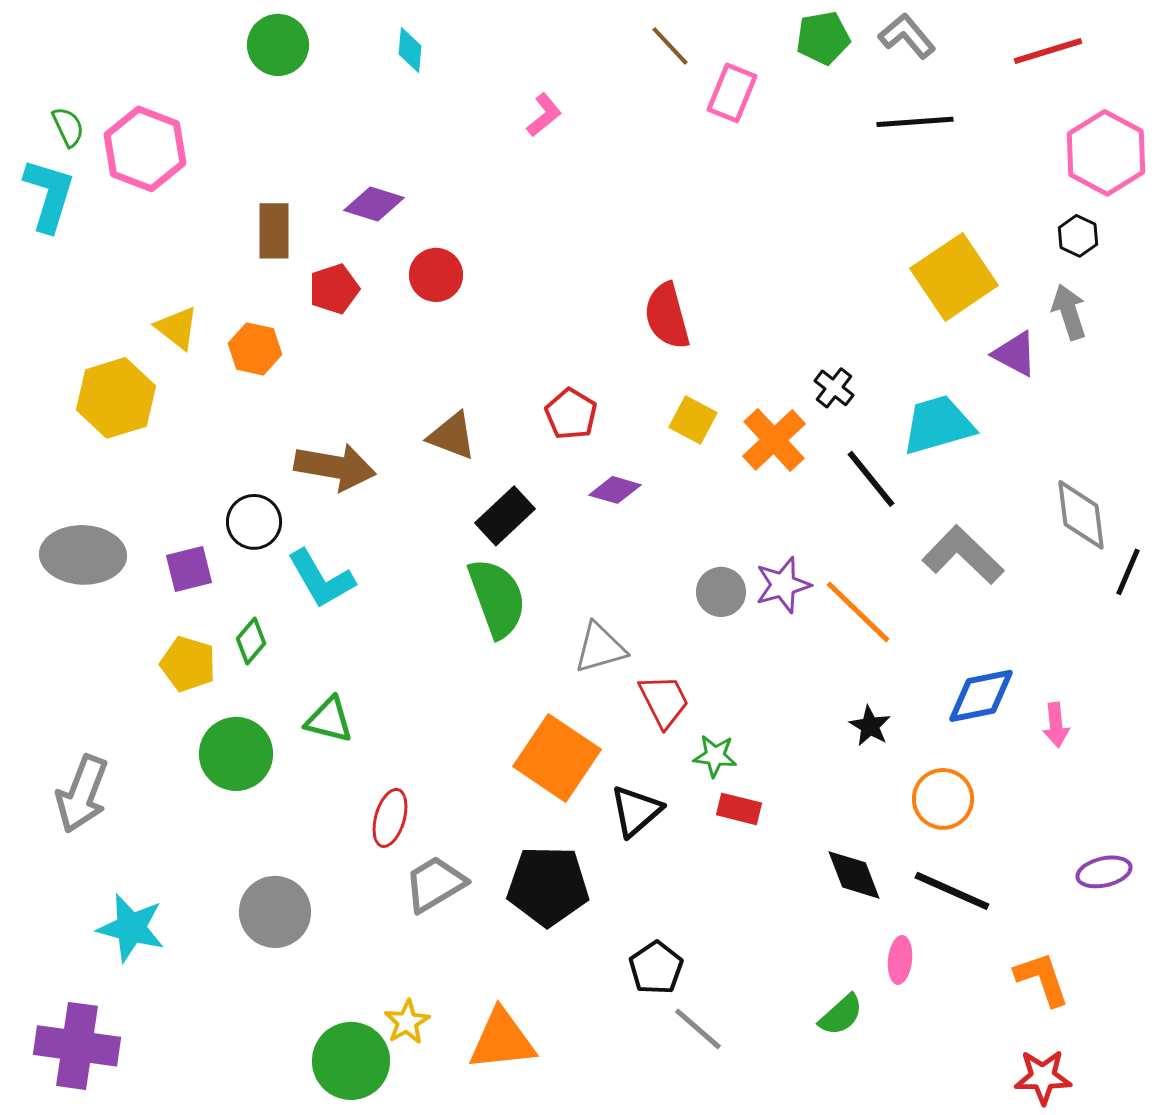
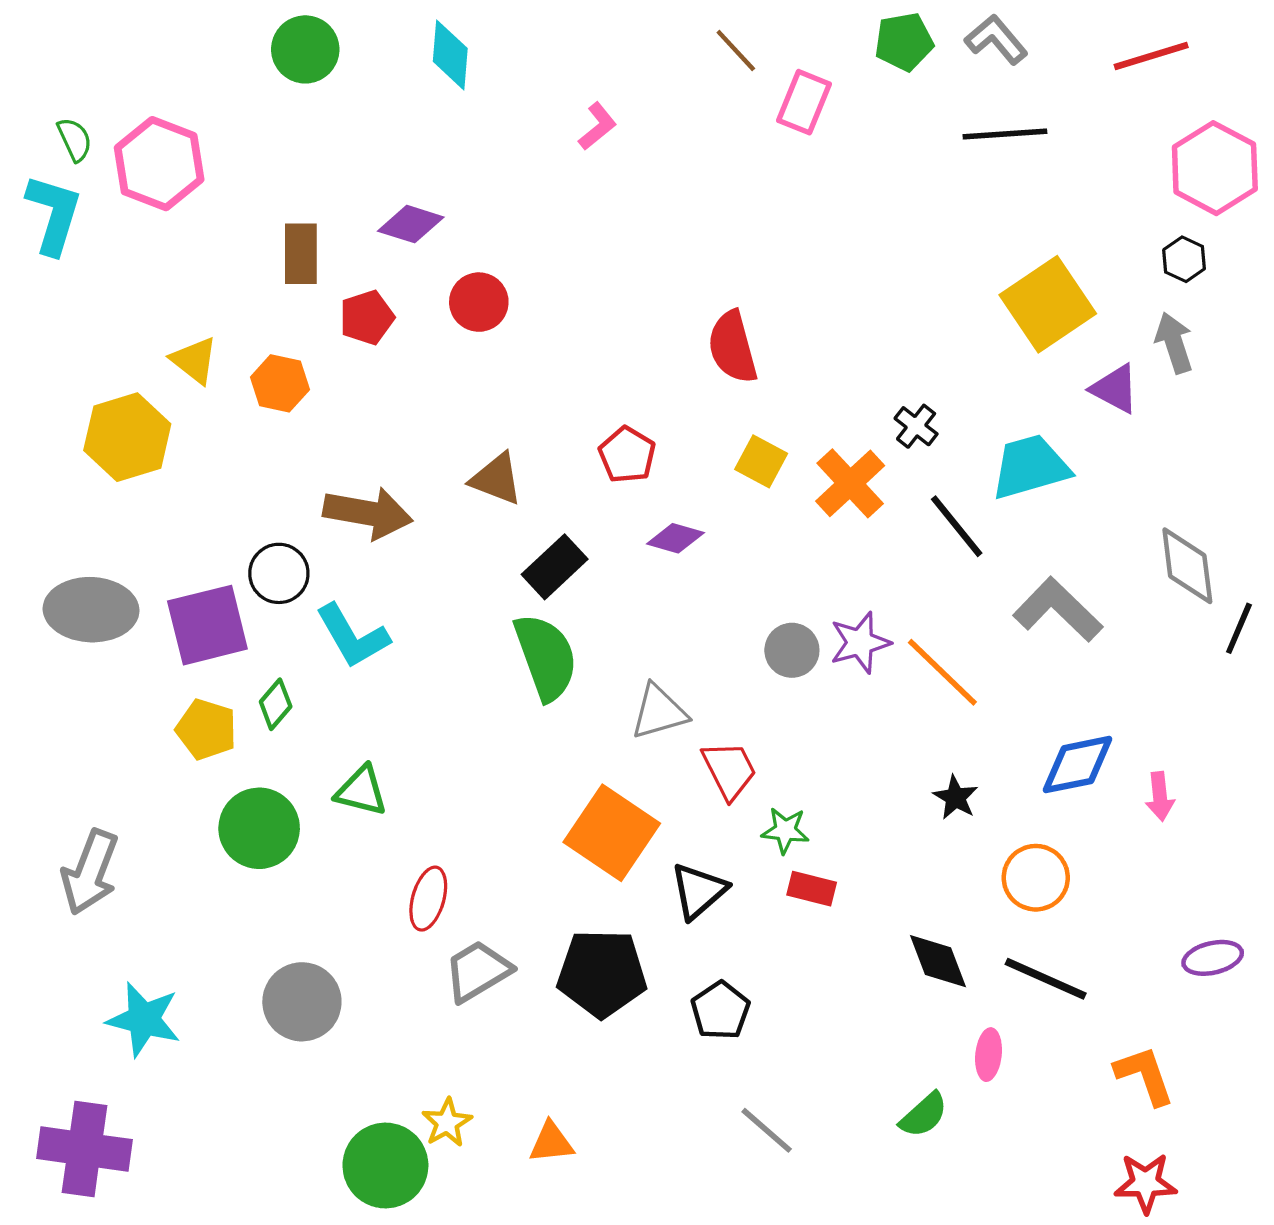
cyan diamond: (410, 50) -> (450, 55), size x1.4
purple square: (189, 569) -> (207, 625), size x1.6
black pentagon: (656, 968) -> (720, 1011), moved
orange triangle: (502, 1040) -> (551, 1142), size x0.6

